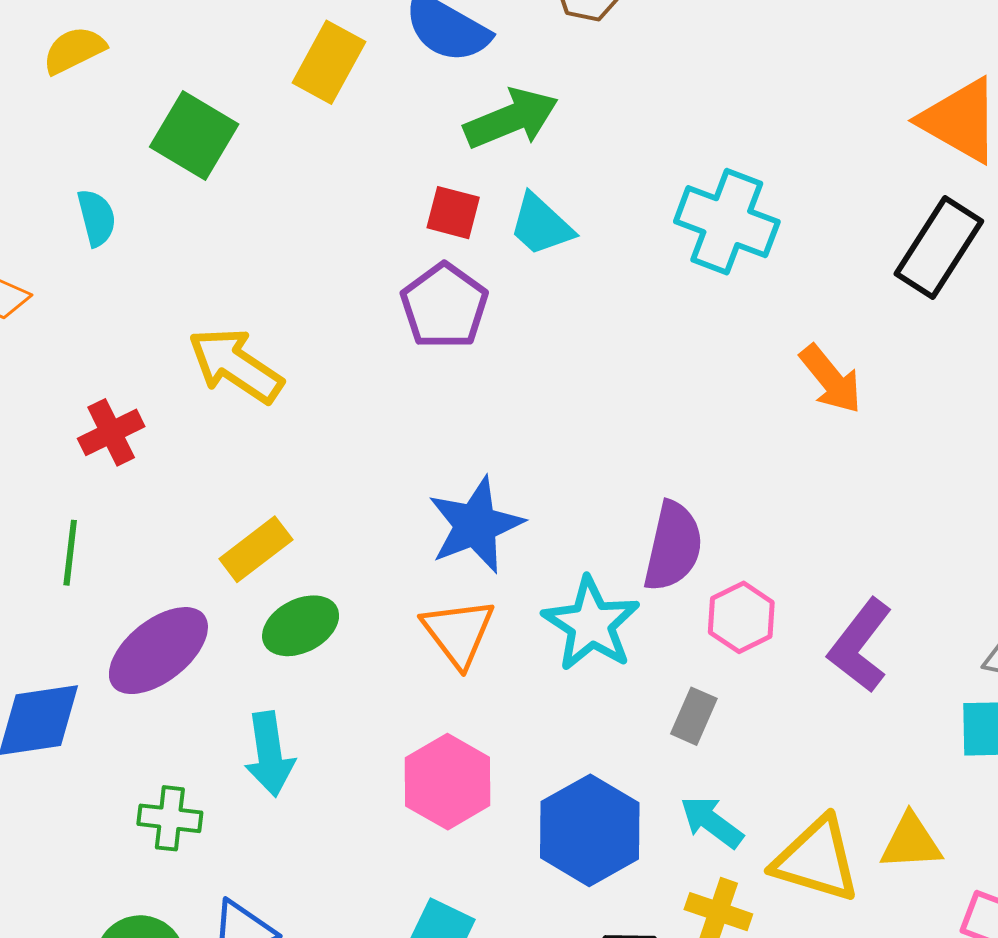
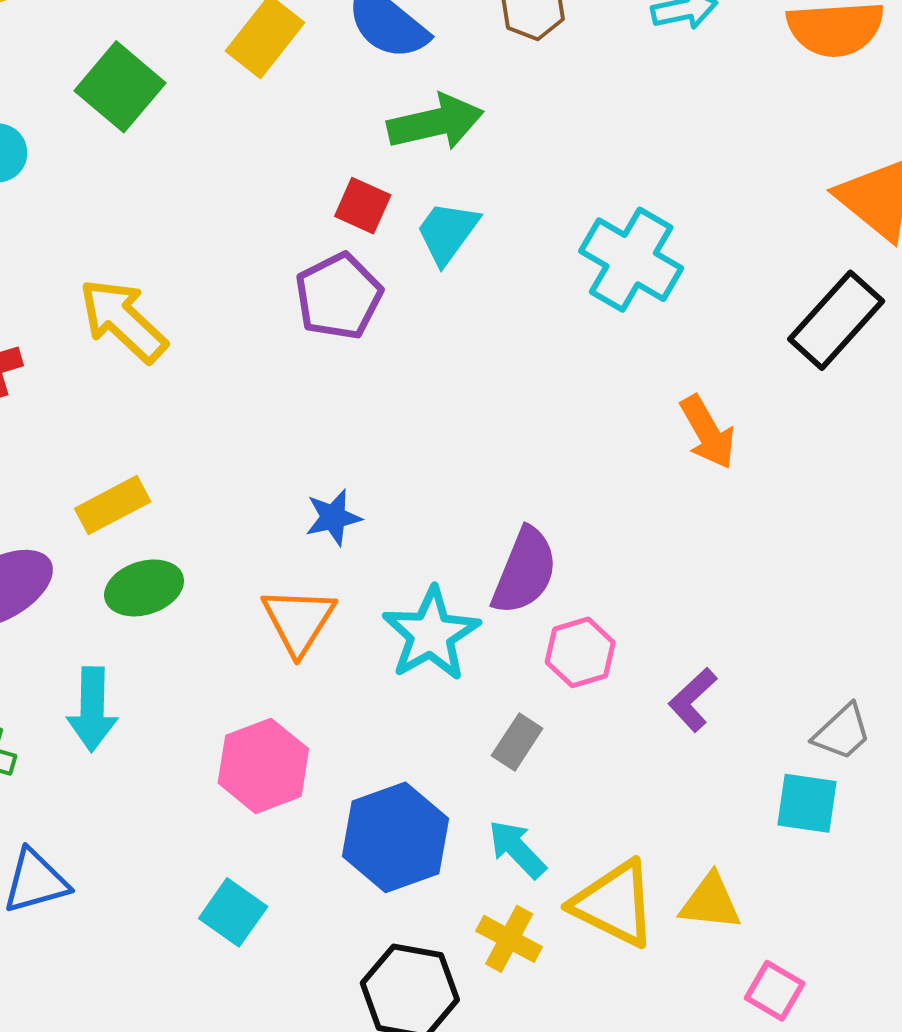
cyan trapezoid: (541, 225) -> (447, 232), turned 74
blue star: (476, 525) -> (333, 517), size x0.6
purple L-shape: (860, 646) -> (693, 700), size x0.7

